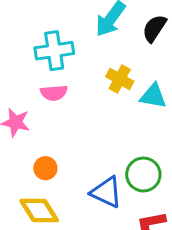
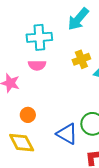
yellow cross: (120, 79) -> (81, 59), turned 36

